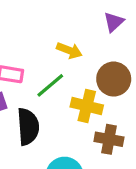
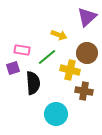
purple triangle: (114, 22) -> (87, 17), size x1.5

